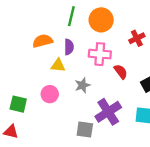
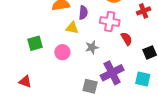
green square: (18, 104) -> (35, 43), moved, turned -35

